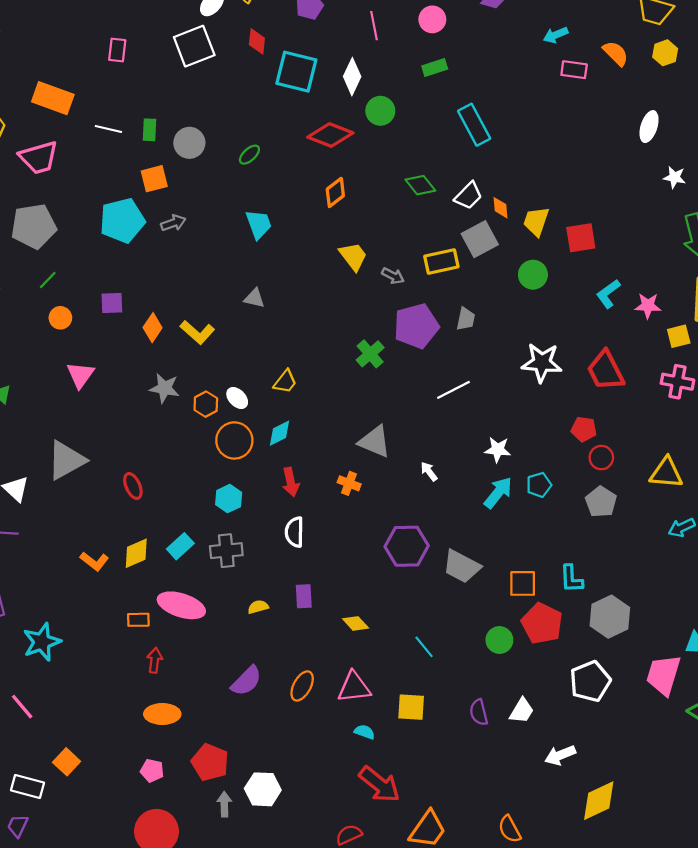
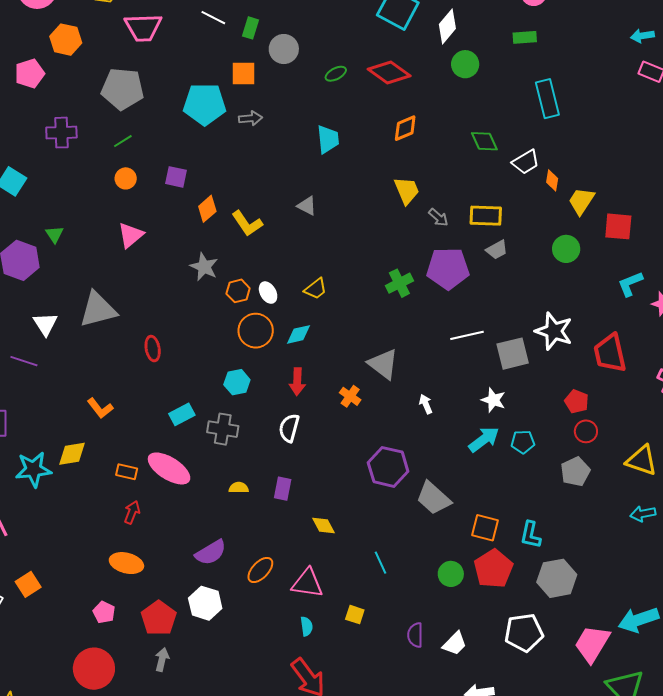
red diamond: (330, 135) -> (389, 72), moved
gray square: (480, 239) -> (513, 354), moved
gray trapezoid: (466, 319) -> (497, 250), moved, turned 35
yellow diamond: (136, 553) -> (72, 454), moved
yellow square: (411, 707) -> (355, 615), size x0.7
cyan semicircle: (365, 732) -> (307, 626), turned 48
white hexagon: (263, 789) -> (205, 603), moved

